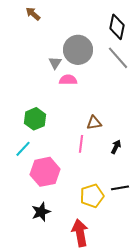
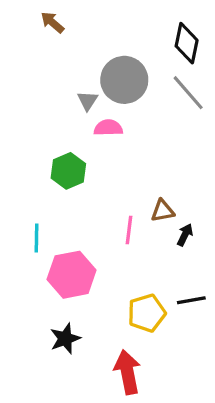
green hexagon: (35, 119) -> (68, 171), moved
brown triangle: (94, 123) -> (163, 211), moved
cyan line: (23, 149) -> (36, 238), turned -42

